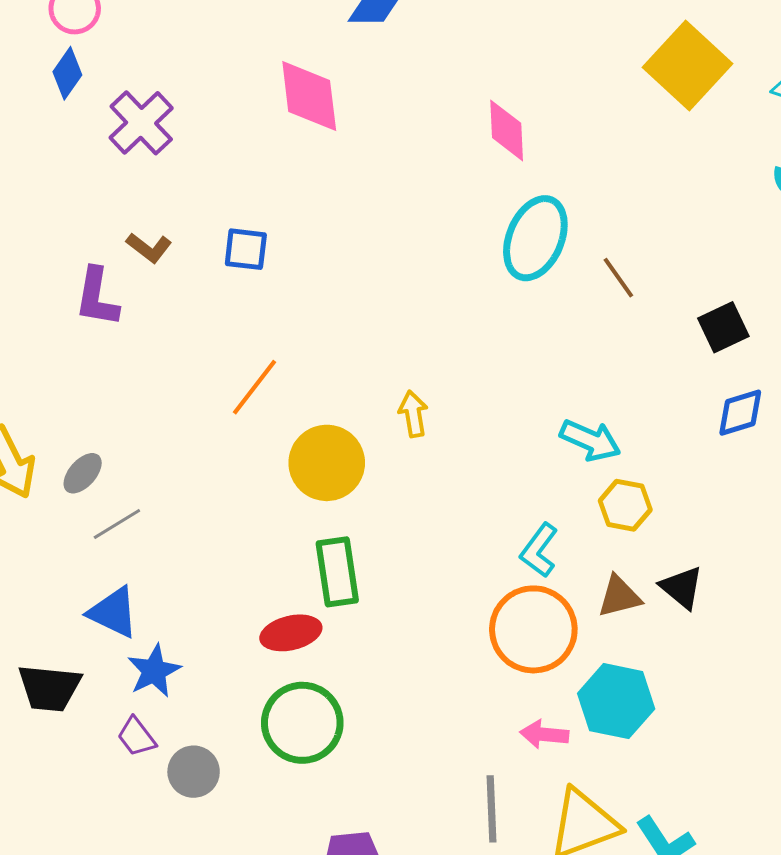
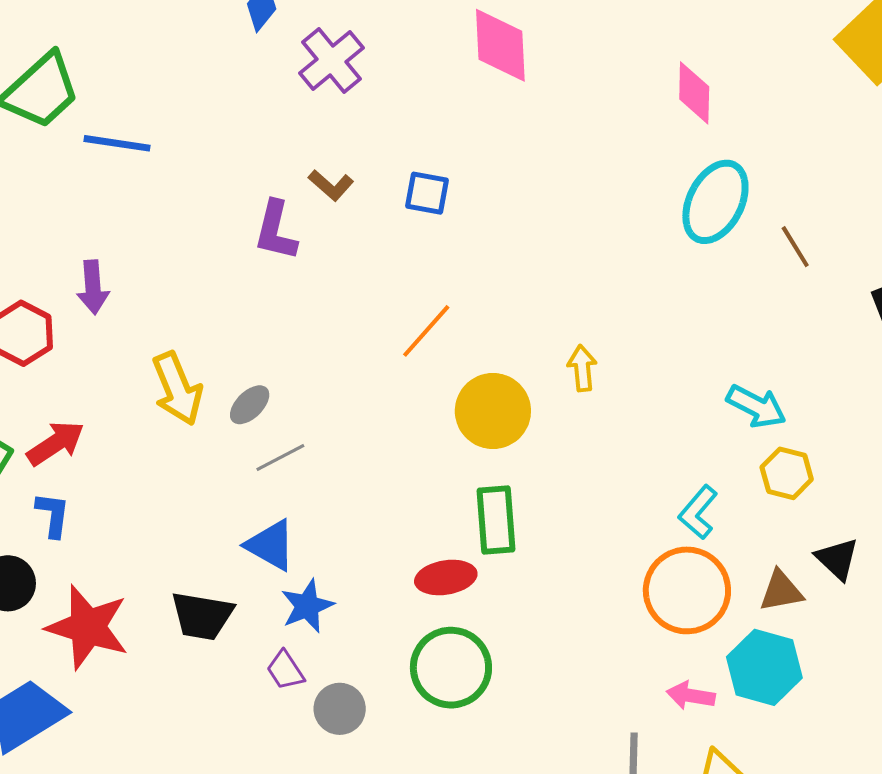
brown triangle: (619, 596) -> (781, 591), moved

